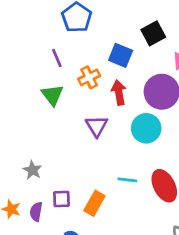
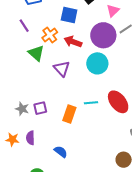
red arrow: (119, 93) -> (73, 42), turned -48
green triangle: (52, 95) -> (36, 53), moved
purple square: (62, 199) -> (40, 108), moved
orange rectangle: (94, 203) -> (69, 114), moved

